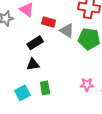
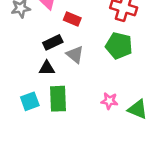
gray triangle: (67, 31) -> (75, 55), moved
green rectangle: (45, 88) -> (58, 99), size x1.5

